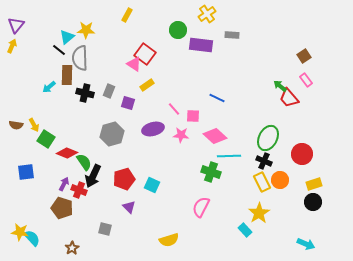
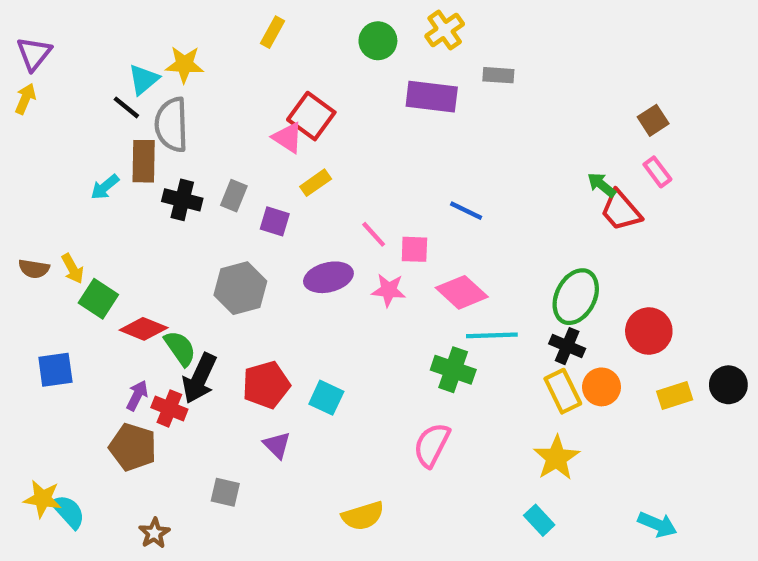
green circle: (178, 30) -> (378, 41), moved
black circle: (313, 202) -> (728, 385), moved
cyan rectangle: (245, 230) -> (539, 520), moved

